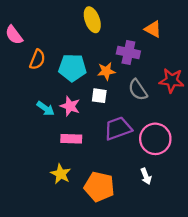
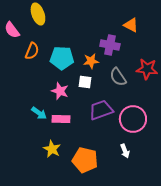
yellow ellipse: (92, 20) -> (38, 14), moved
cyan arrow: (46, 108) -> (39, 113), moved

